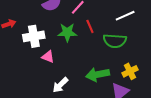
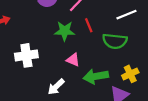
white cross: (34, 36) -> (26, 55), moved
pink triangle: (48, 57) -> (73, 60), moved

